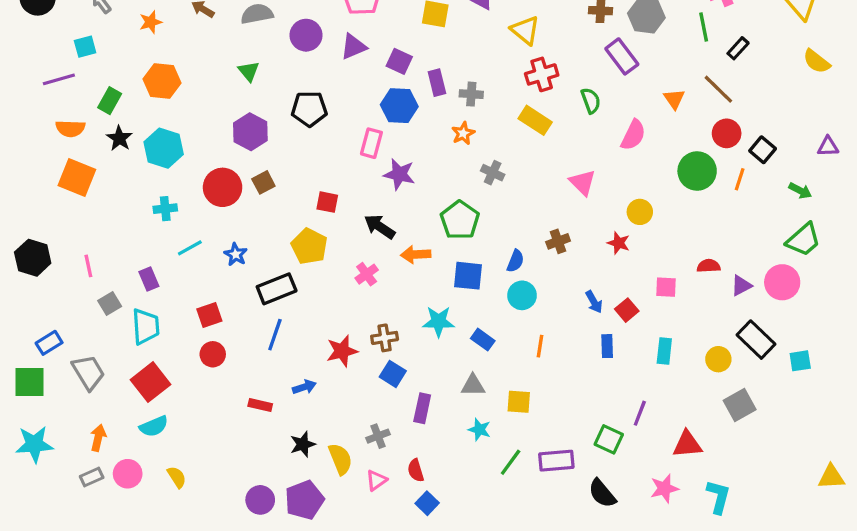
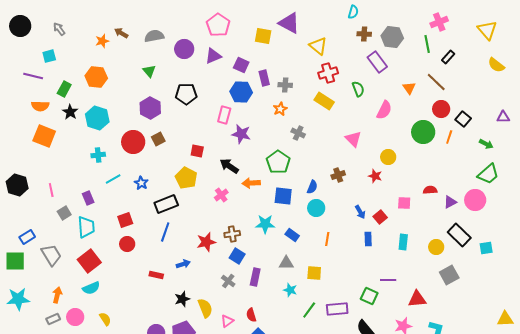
orange star: (151, 22) -> (102, 41), moved
purple line: (59, 79) -> (33, 76), turned 30
purple line: (640, 413) -> (388, 280), turned 70
gray cross: (378, 436) -> (228, 281), moved, turned -32

